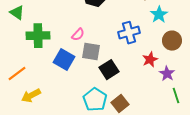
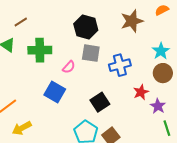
cyan star: (159, 15) -> (161, 51), moved
green cross: (38, 36) -> (40, 50), moved
gray square: (91, 52) -> (91, 53), moved

